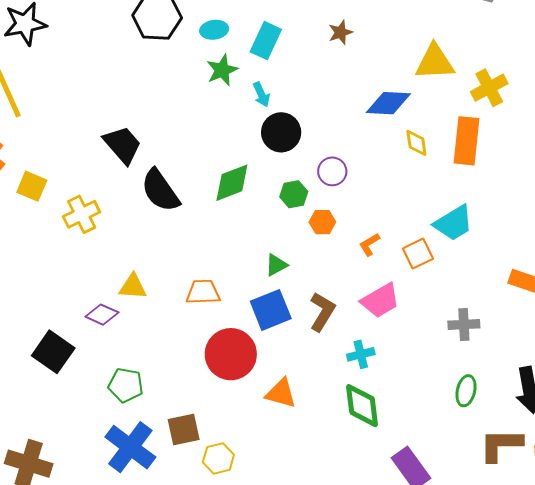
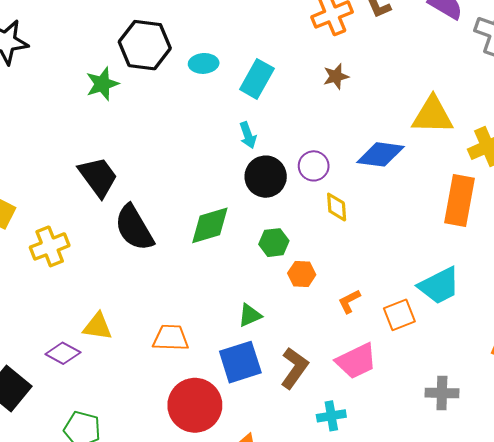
green star: (222, 70) -> (102, 84), moved
yellow diamond: (416, 143) -> (337, 207), moved
purple circle: (332, 171) -> (314, 166), moved

